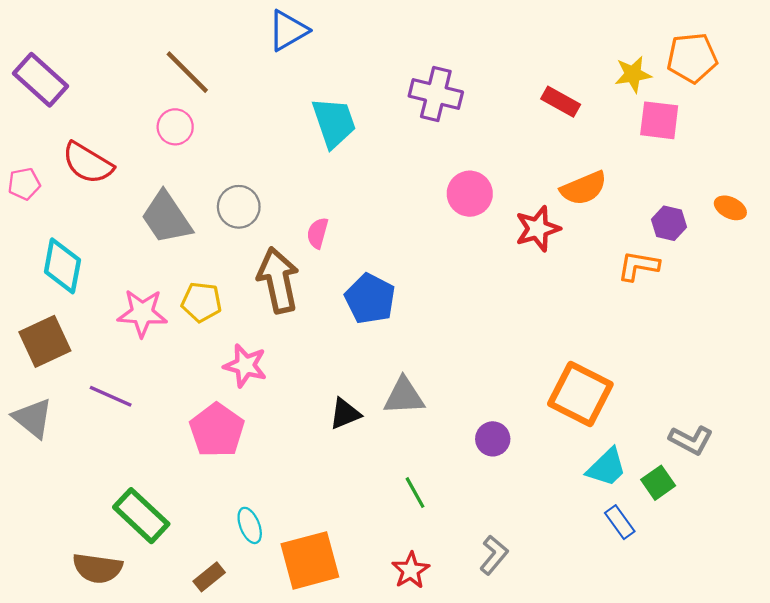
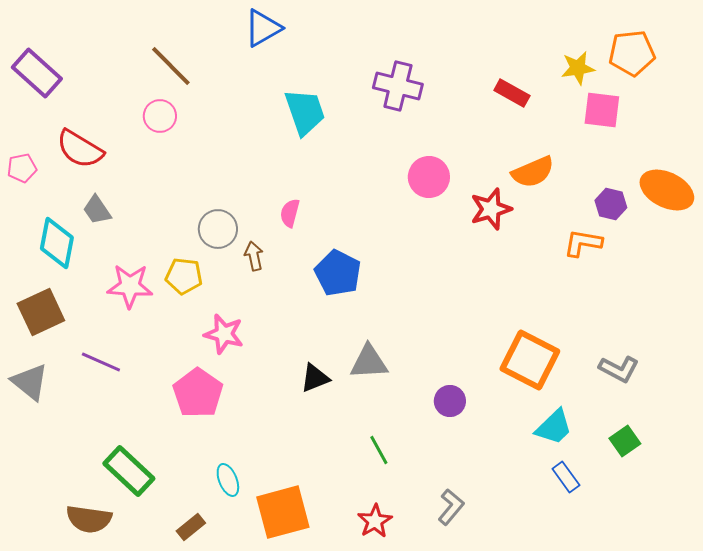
gray circle: (239, 207) -> (218, 229), moved
orange ellipse: (730, 208) -> (667, 190), size x1.8
gray trapezoid: (166, 218) -> (97, 210), moved, size x0.6
brown arrow: (278, 280) -> (254, 256), size x0.5
gray L-shape: (691, 440) -> (619, 369), moved
green square: (658, 483) -> (625, 441), moved

